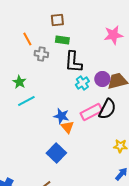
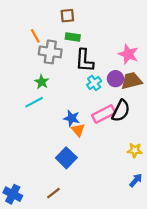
pink star: (113, 35) -> (128, 54), moved, turned 30
gray cross: (41, 54) -> (50, 52), size x1.5
green star: (19, 82) -> (42, 82), moved

